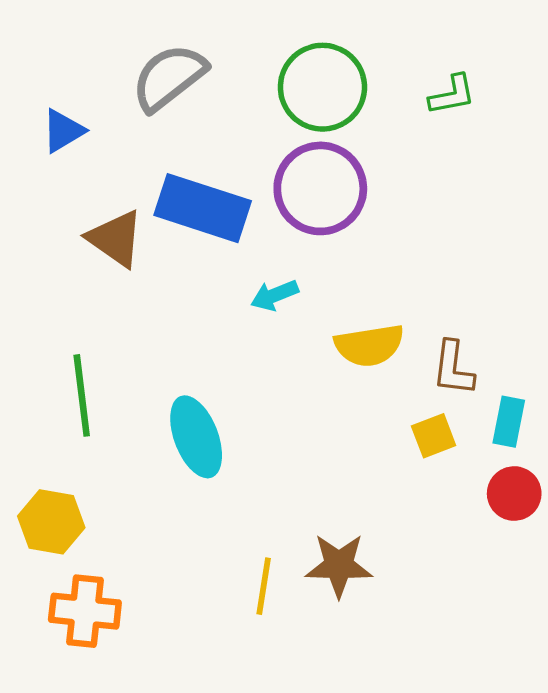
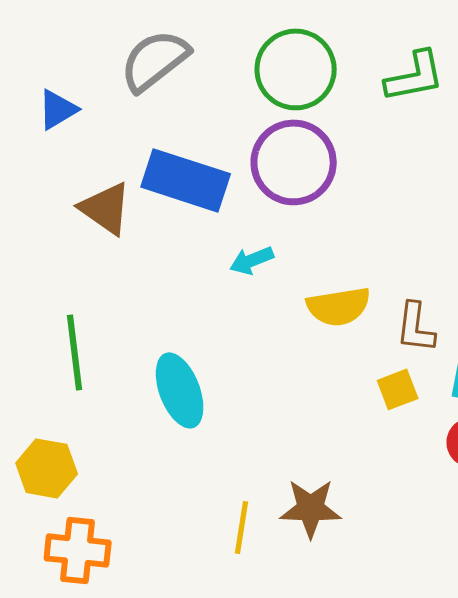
green L-shape: (452, 95) -> (415, 76), size x1.4

